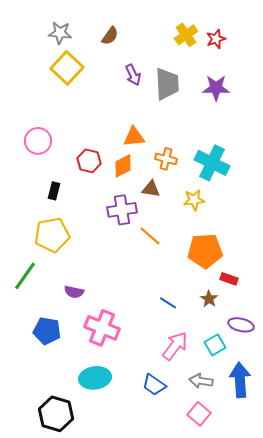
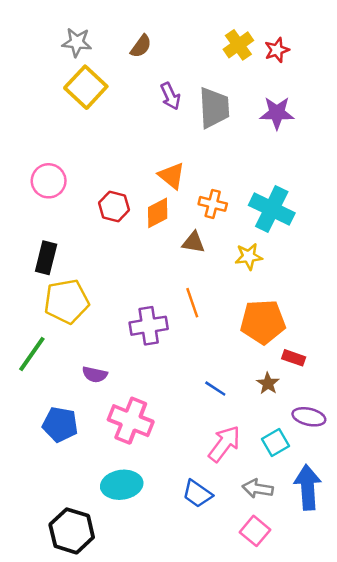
orange triangle: (134, 137) -> (172, 176), turned 45
black rectangle: (54, 191) -> (46, 258), moved, size x1.4
purple cross: (122, 210) -> (149, 326), moved
orange line: (150, 236) -> (192, 303), turned 30

